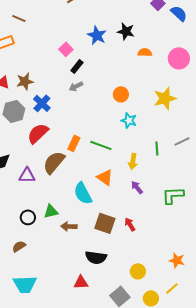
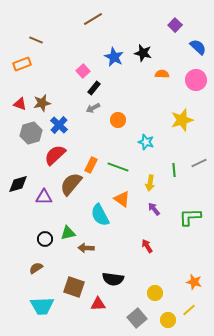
blue semicircle: (179, 13) -> (198, 47), moved
orange circle: (121, 94) -> (118, 120), moved
brown square: (105, 223) -> (74, 287), moved

